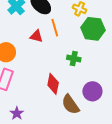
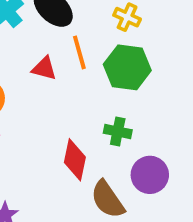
green hexagon: (93, 29) -> (127, 67), moved
green cross: (74, 58) -> (118, 131), moved

